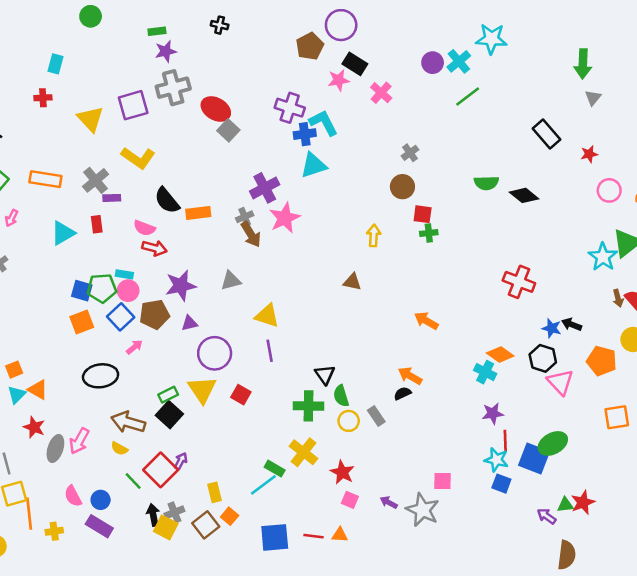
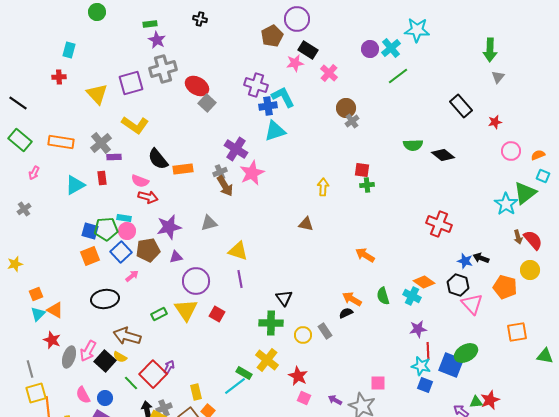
purple star: (166, 51) -> (157, 40), turned -30
brown circle: (402, 187) -> (346, 108), moved
purple cross: (265, 188) -> (236, 149), turned -30
green semicircle: (341, 396) -> (383, 296), moved
black square: (169, 415) -> (105, 361), moved

